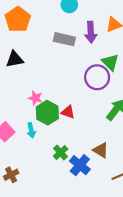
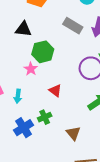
green hexagon: (47, 113) -> (43, 52), moved
green cross: (61, 152) -> (45, 117), moved
blue cross: (80, 165) -> (24, 128), moved

